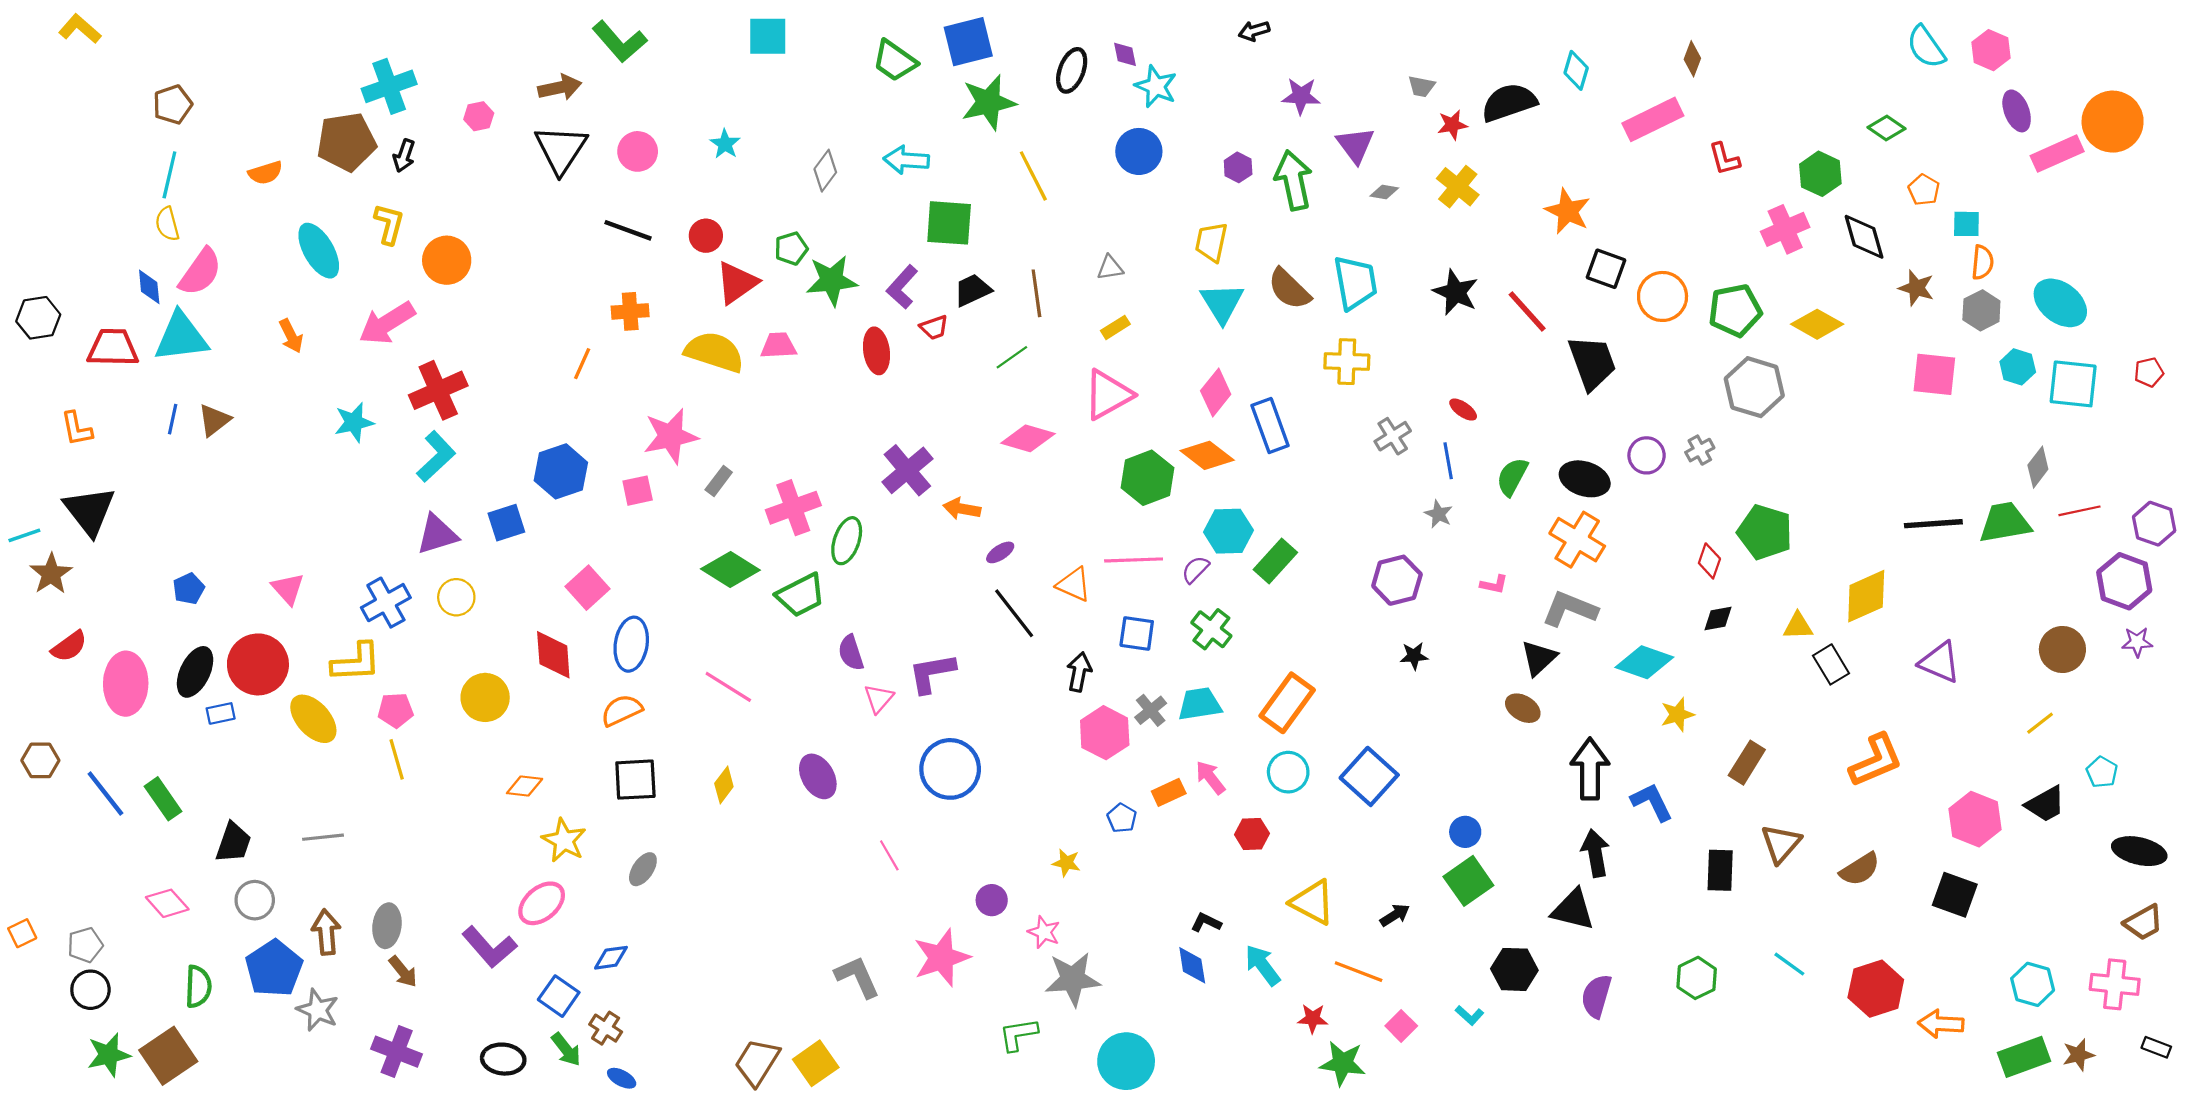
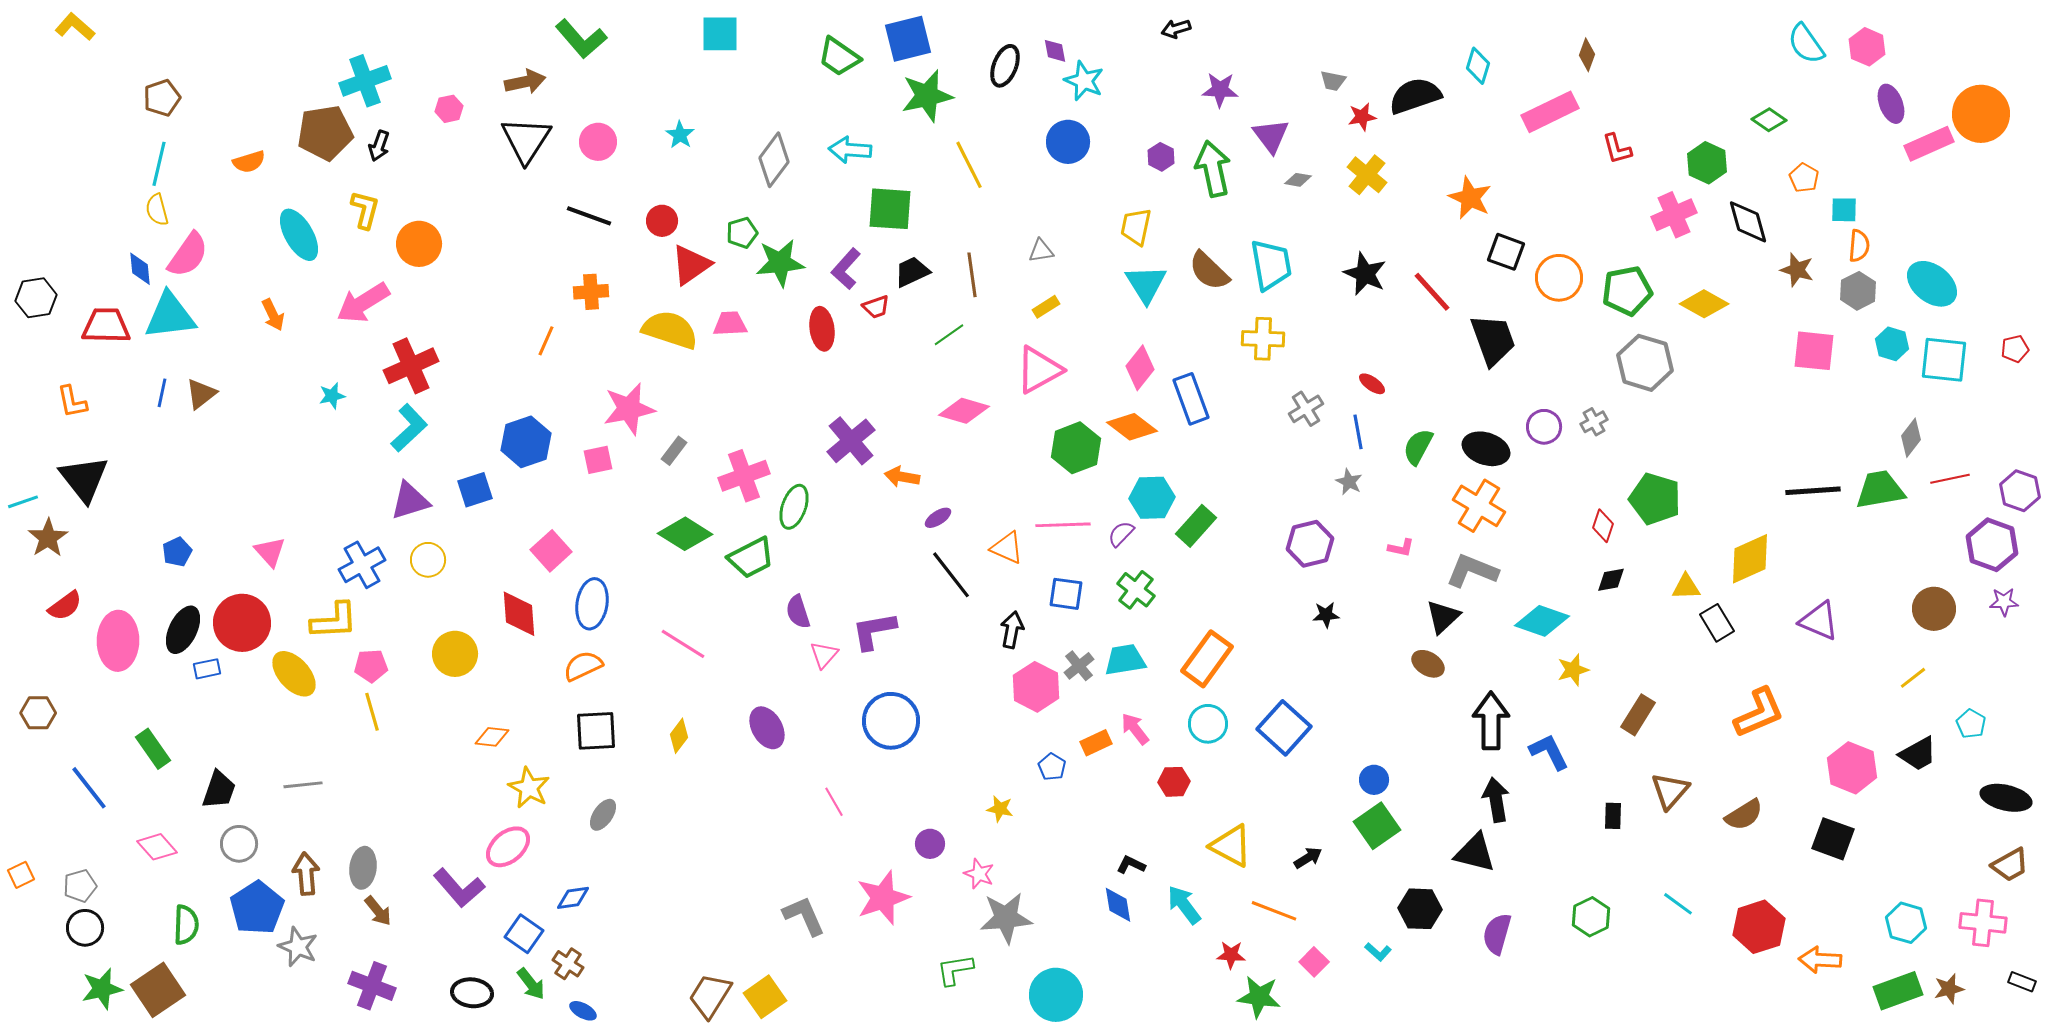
gray diamond: (825, 171) -> (774, 160), size x1.4
cyan star: (354, 422) -> (332, 396), size x0.7
blue line: (105, 793) -> (89, 788), moved
black rectangle: (1720, 870) -> (1613, 816), size x0.7

